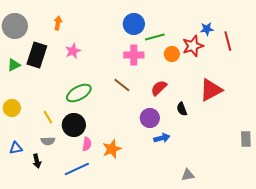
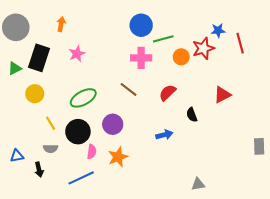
red triangle: (211, 90) -> (222, 95), size x0.7
yellow circle: (12, 108) -> (35, 94), moved
purple circle: (150, 118) -> (113, 124), moved
blue arrow: (162, 138) -> (164, 135), moved

